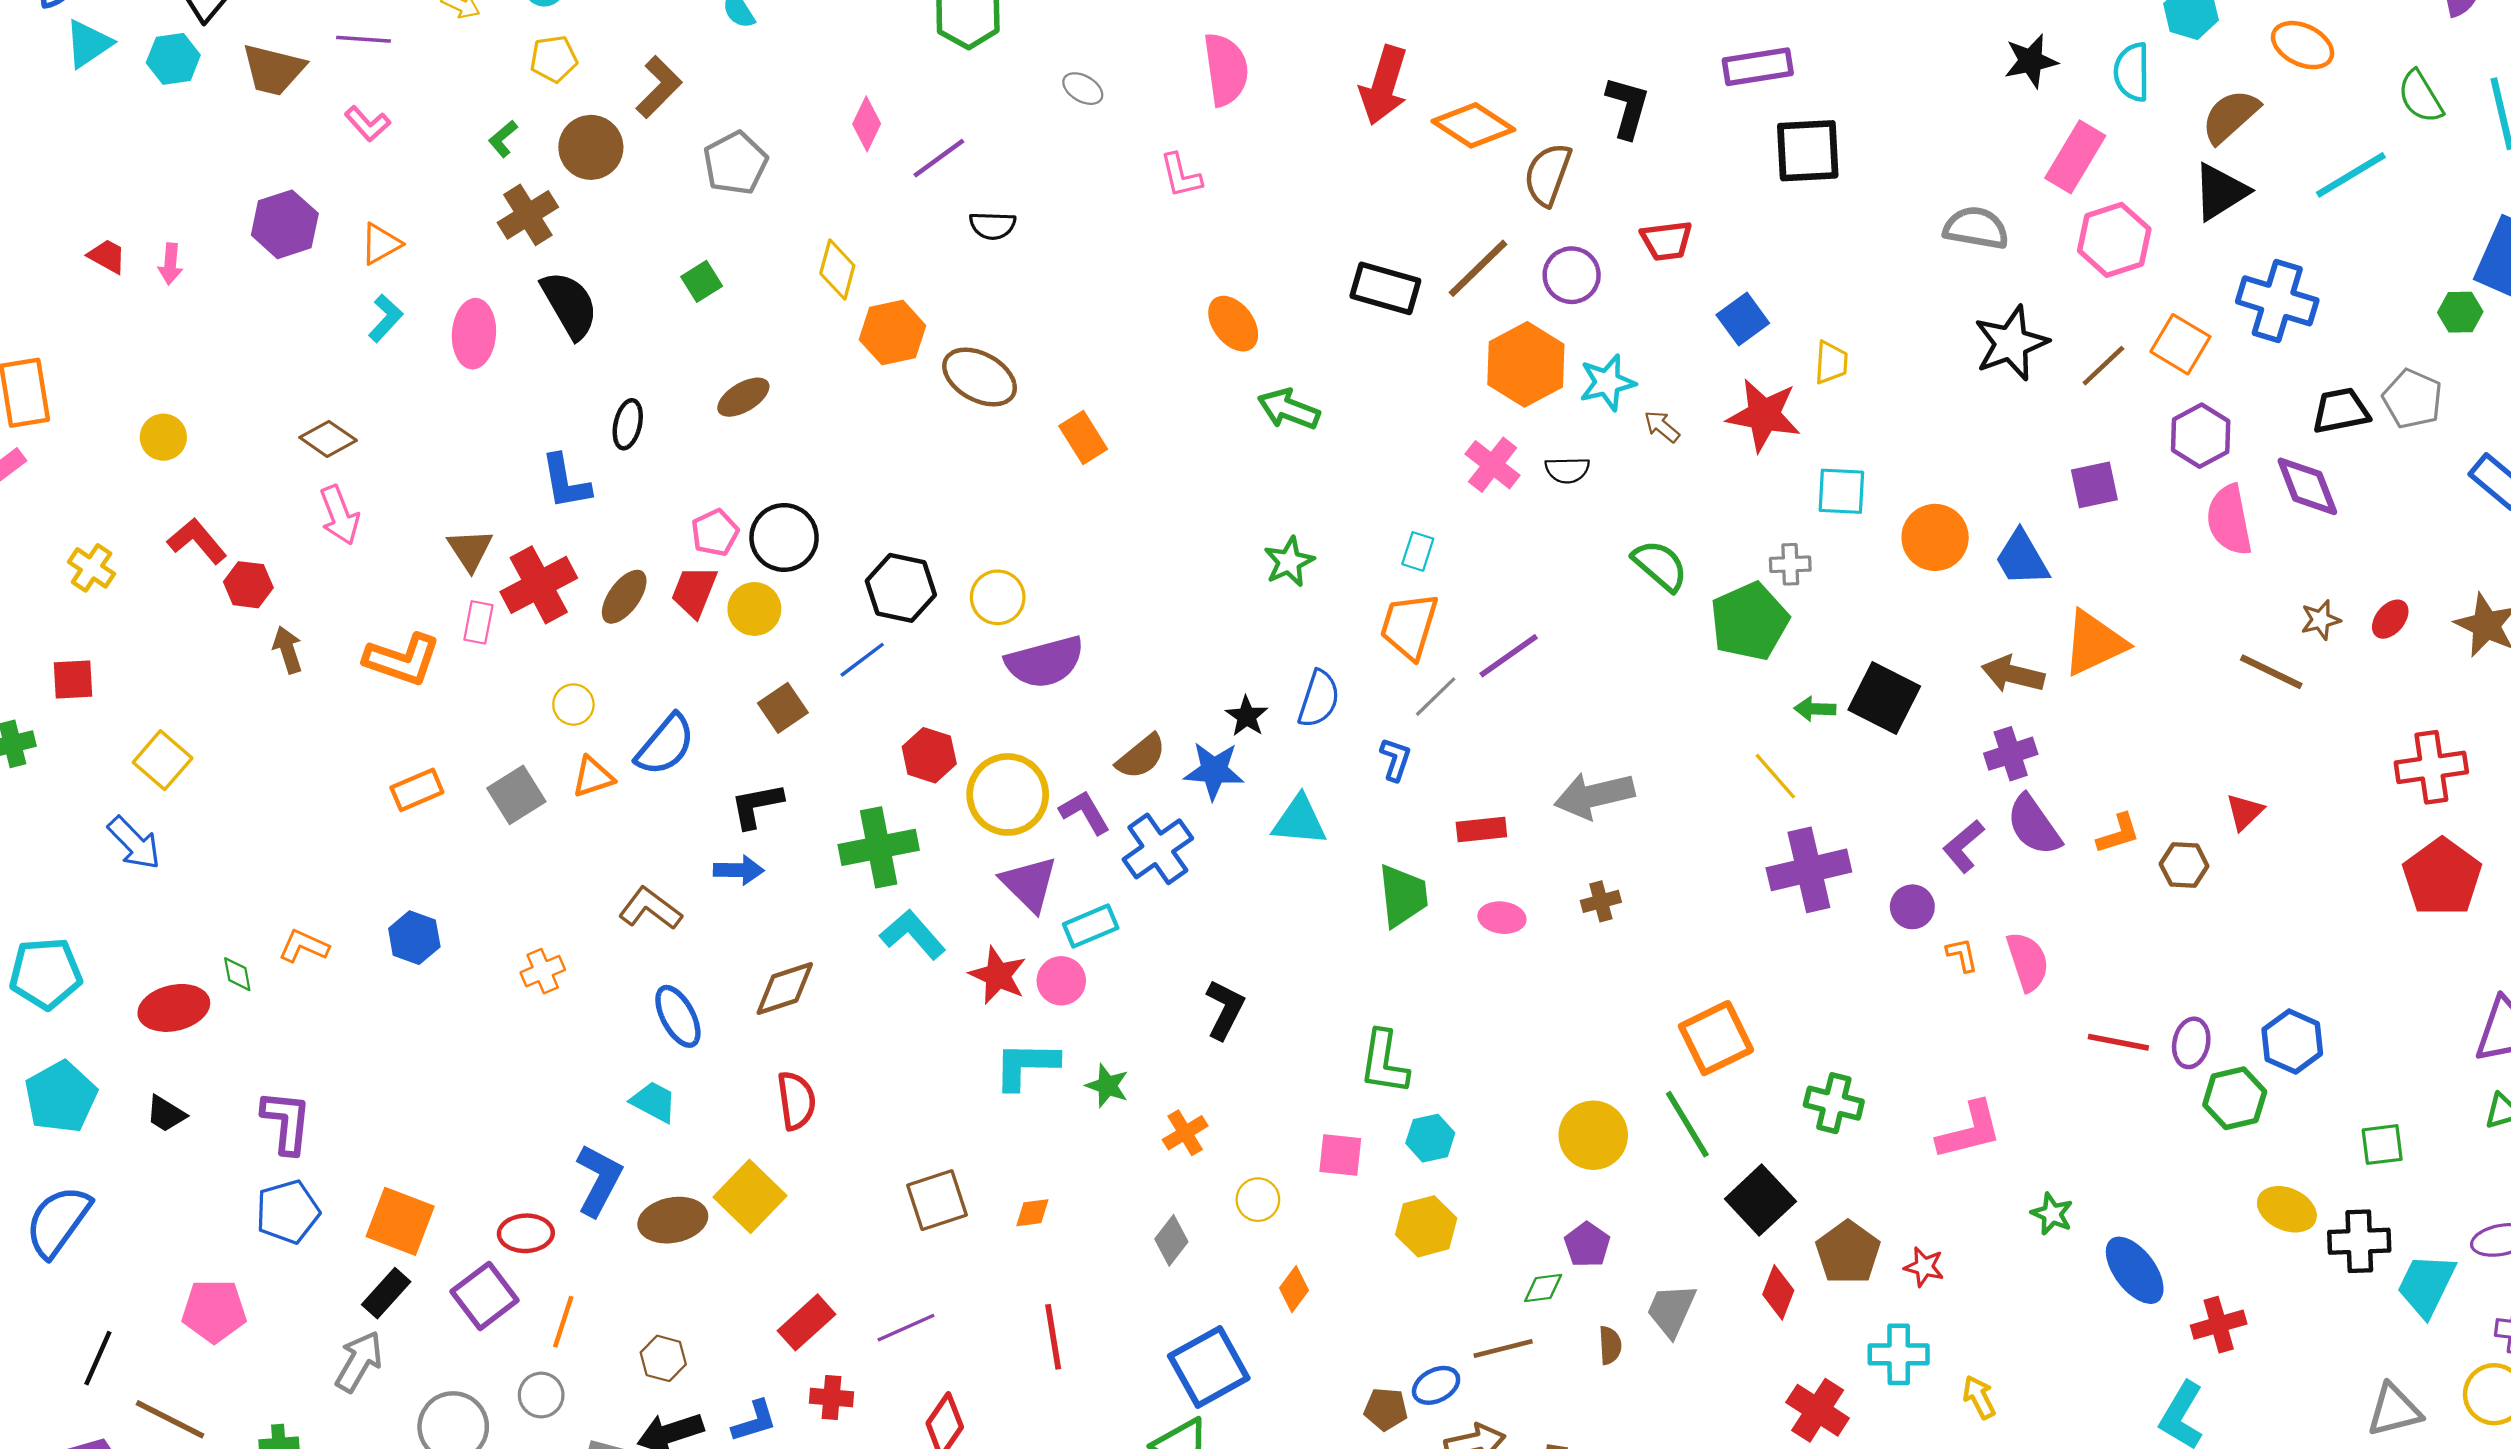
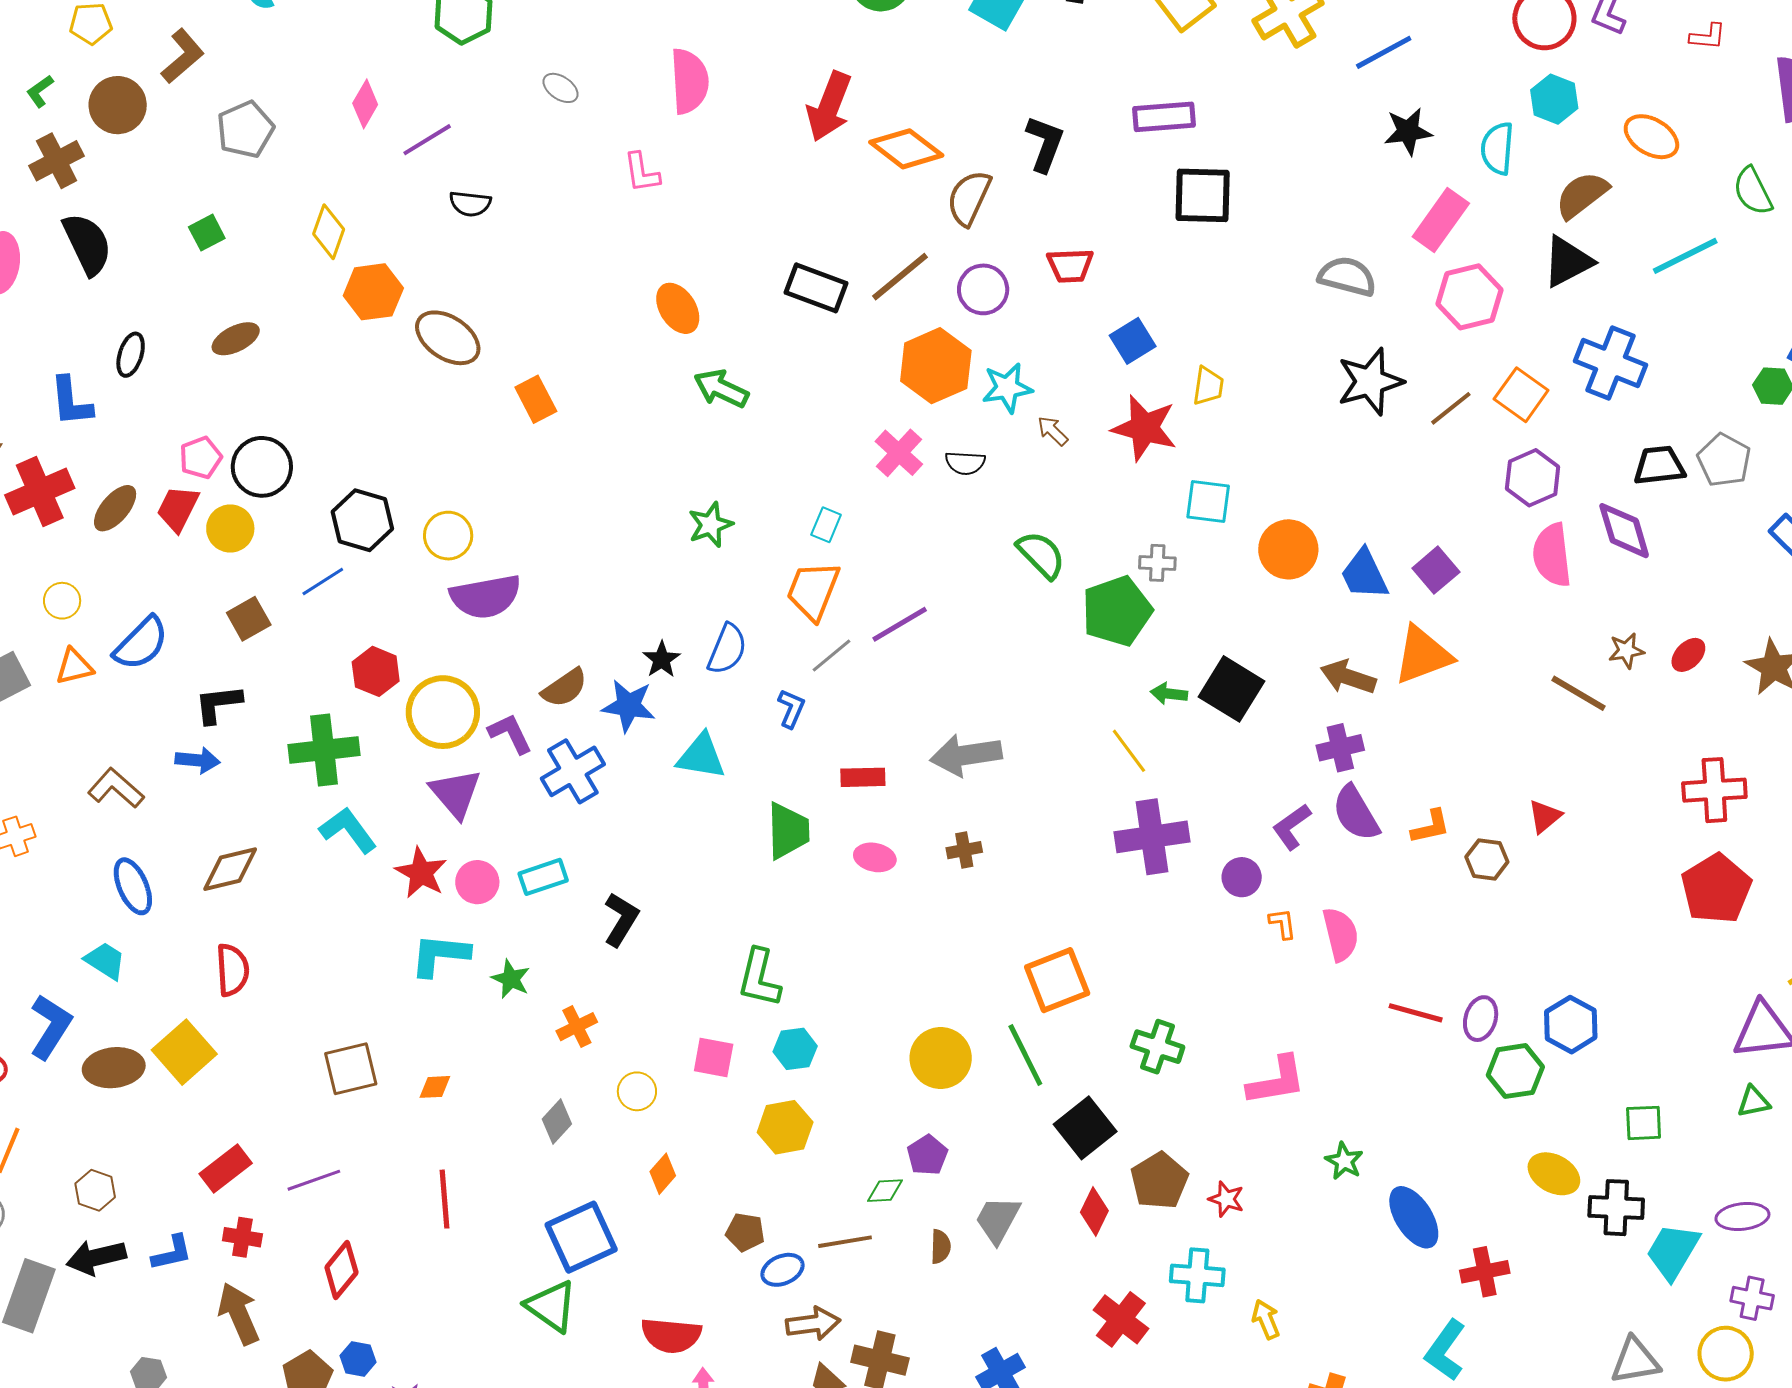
purple square: (2094, 485) -> (1436, 570), moved, turned -33
cyan rectangle: (1091, 926) -> (543, 877), moved
brown pentagon: (1386, 1409) -> (745, 1232), moved

